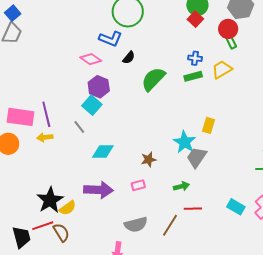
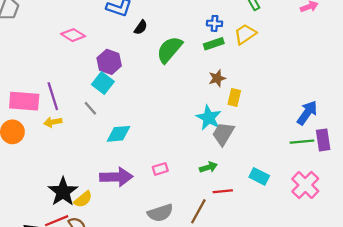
pink diamond: (91, 59) -> (73, 35), moved
brown star: (149, 160) -> (217, 78), moved
cyan rectangle: (236, 207) -> (259, 176), moved

